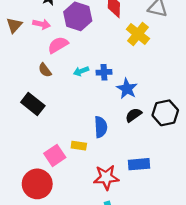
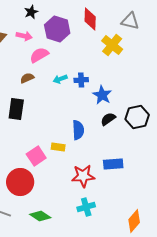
brown semicircle: (45, 70) -> (27, 78), turned 104
black rectangle: (33, 104) -> (16, 109), turned 60

